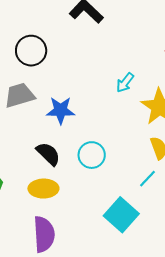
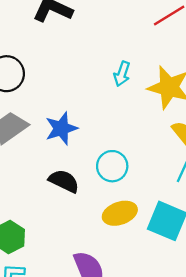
yellow ellipse: (43, 189) -> (120, 213), moved

